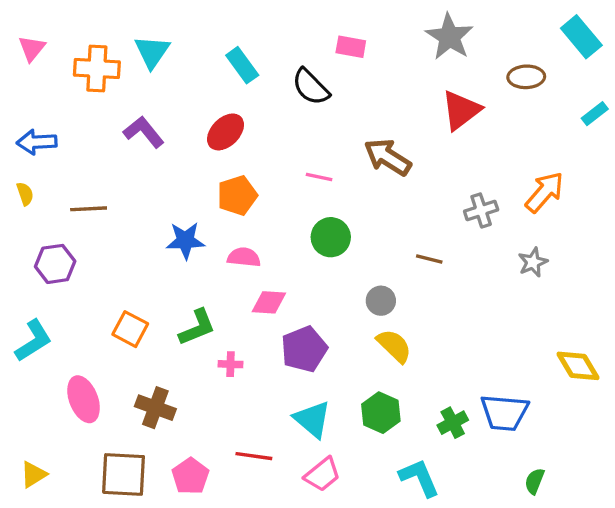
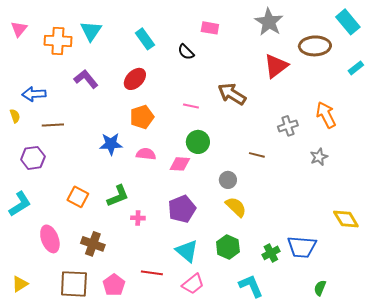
brown ellipse: (526, 77) -> (315, 46), size x1.4
black semicircle: (311, 87) -> (186, 52), size x0.7
blue arrow: (37, 142) -> (34, 94), moved
orange arrow: (545, 192) -> (326, 115), turned -68
pink diamond: (269, 302) -> (180, 164), moved

